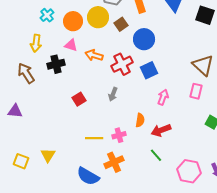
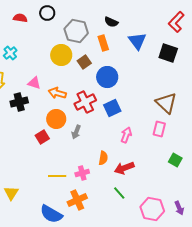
orange circle: (73, 21) -> (56, 119), moved

